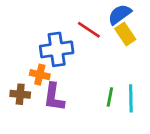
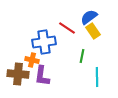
brown cross: (20, 94) -> (18, 74), size x1.5
green line: (110, 97) -> (82, 56), moved

